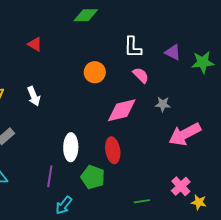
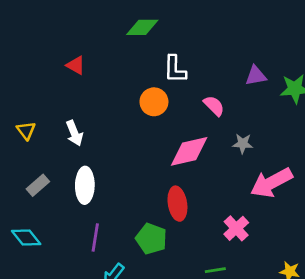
white L-shape: (133, 47) -> (175, 69), moved
purple triangle: (173, 52) -> (256, 76), turned -36
white ellipse: (71, 147) -> (85, 185), moved
pink cross: (181, 186) -> (236, 228), moved

